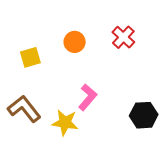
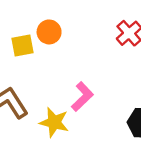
orange circle: (75, 42) -> (49, 32), moved

